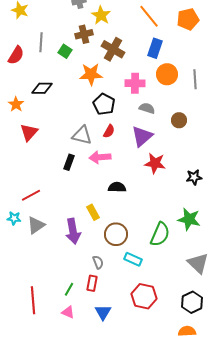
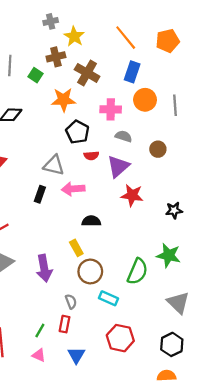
red semicircle: (109, 131) -> (91, 156), moved, turned 56
yellow rectangle: (93, 212) -> (76, 248), moved

